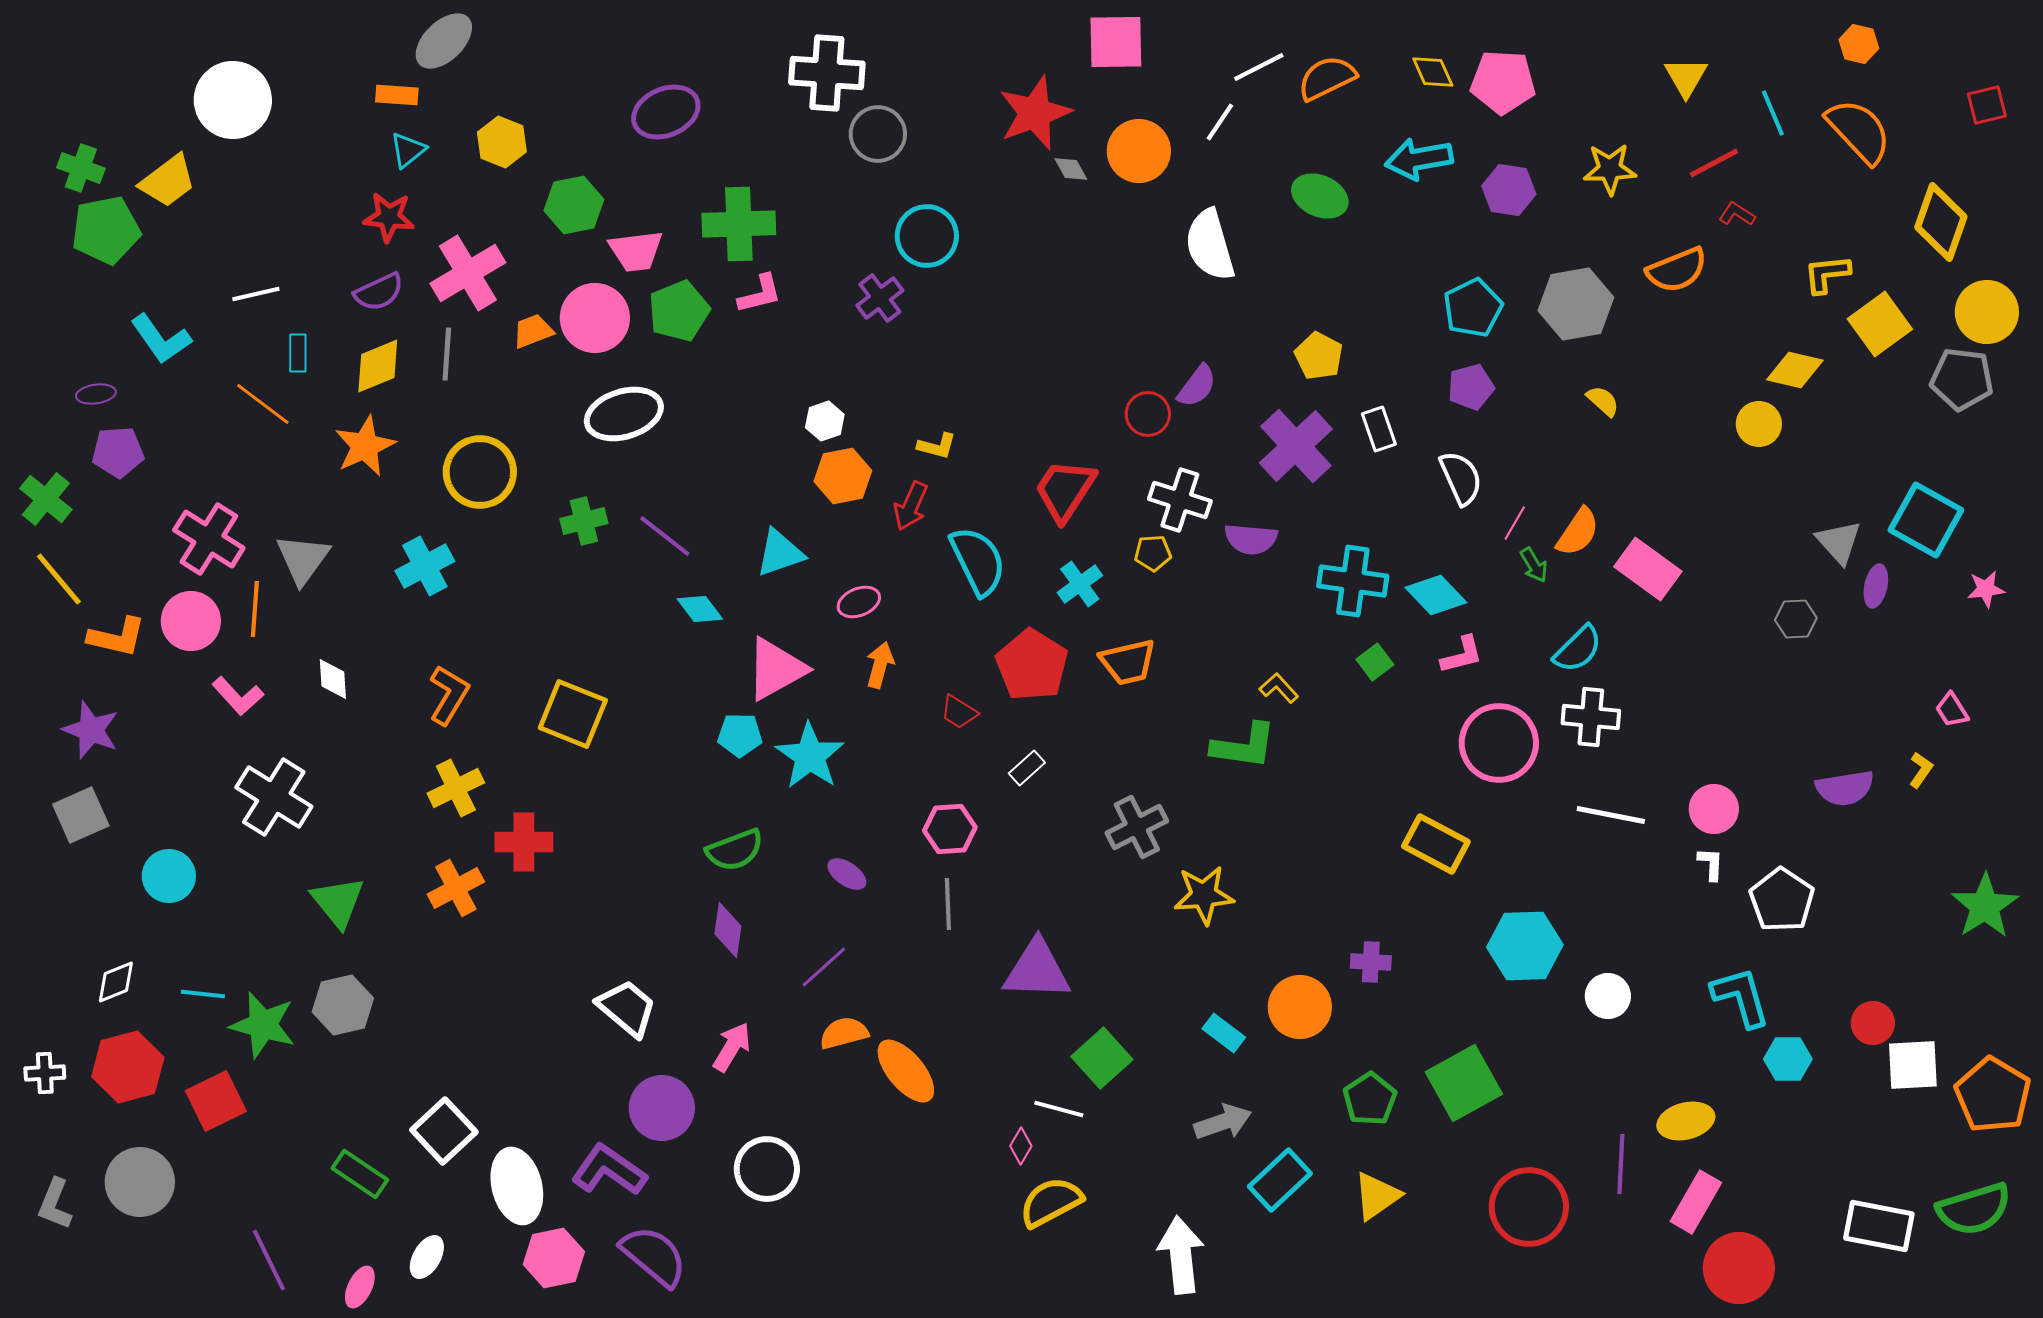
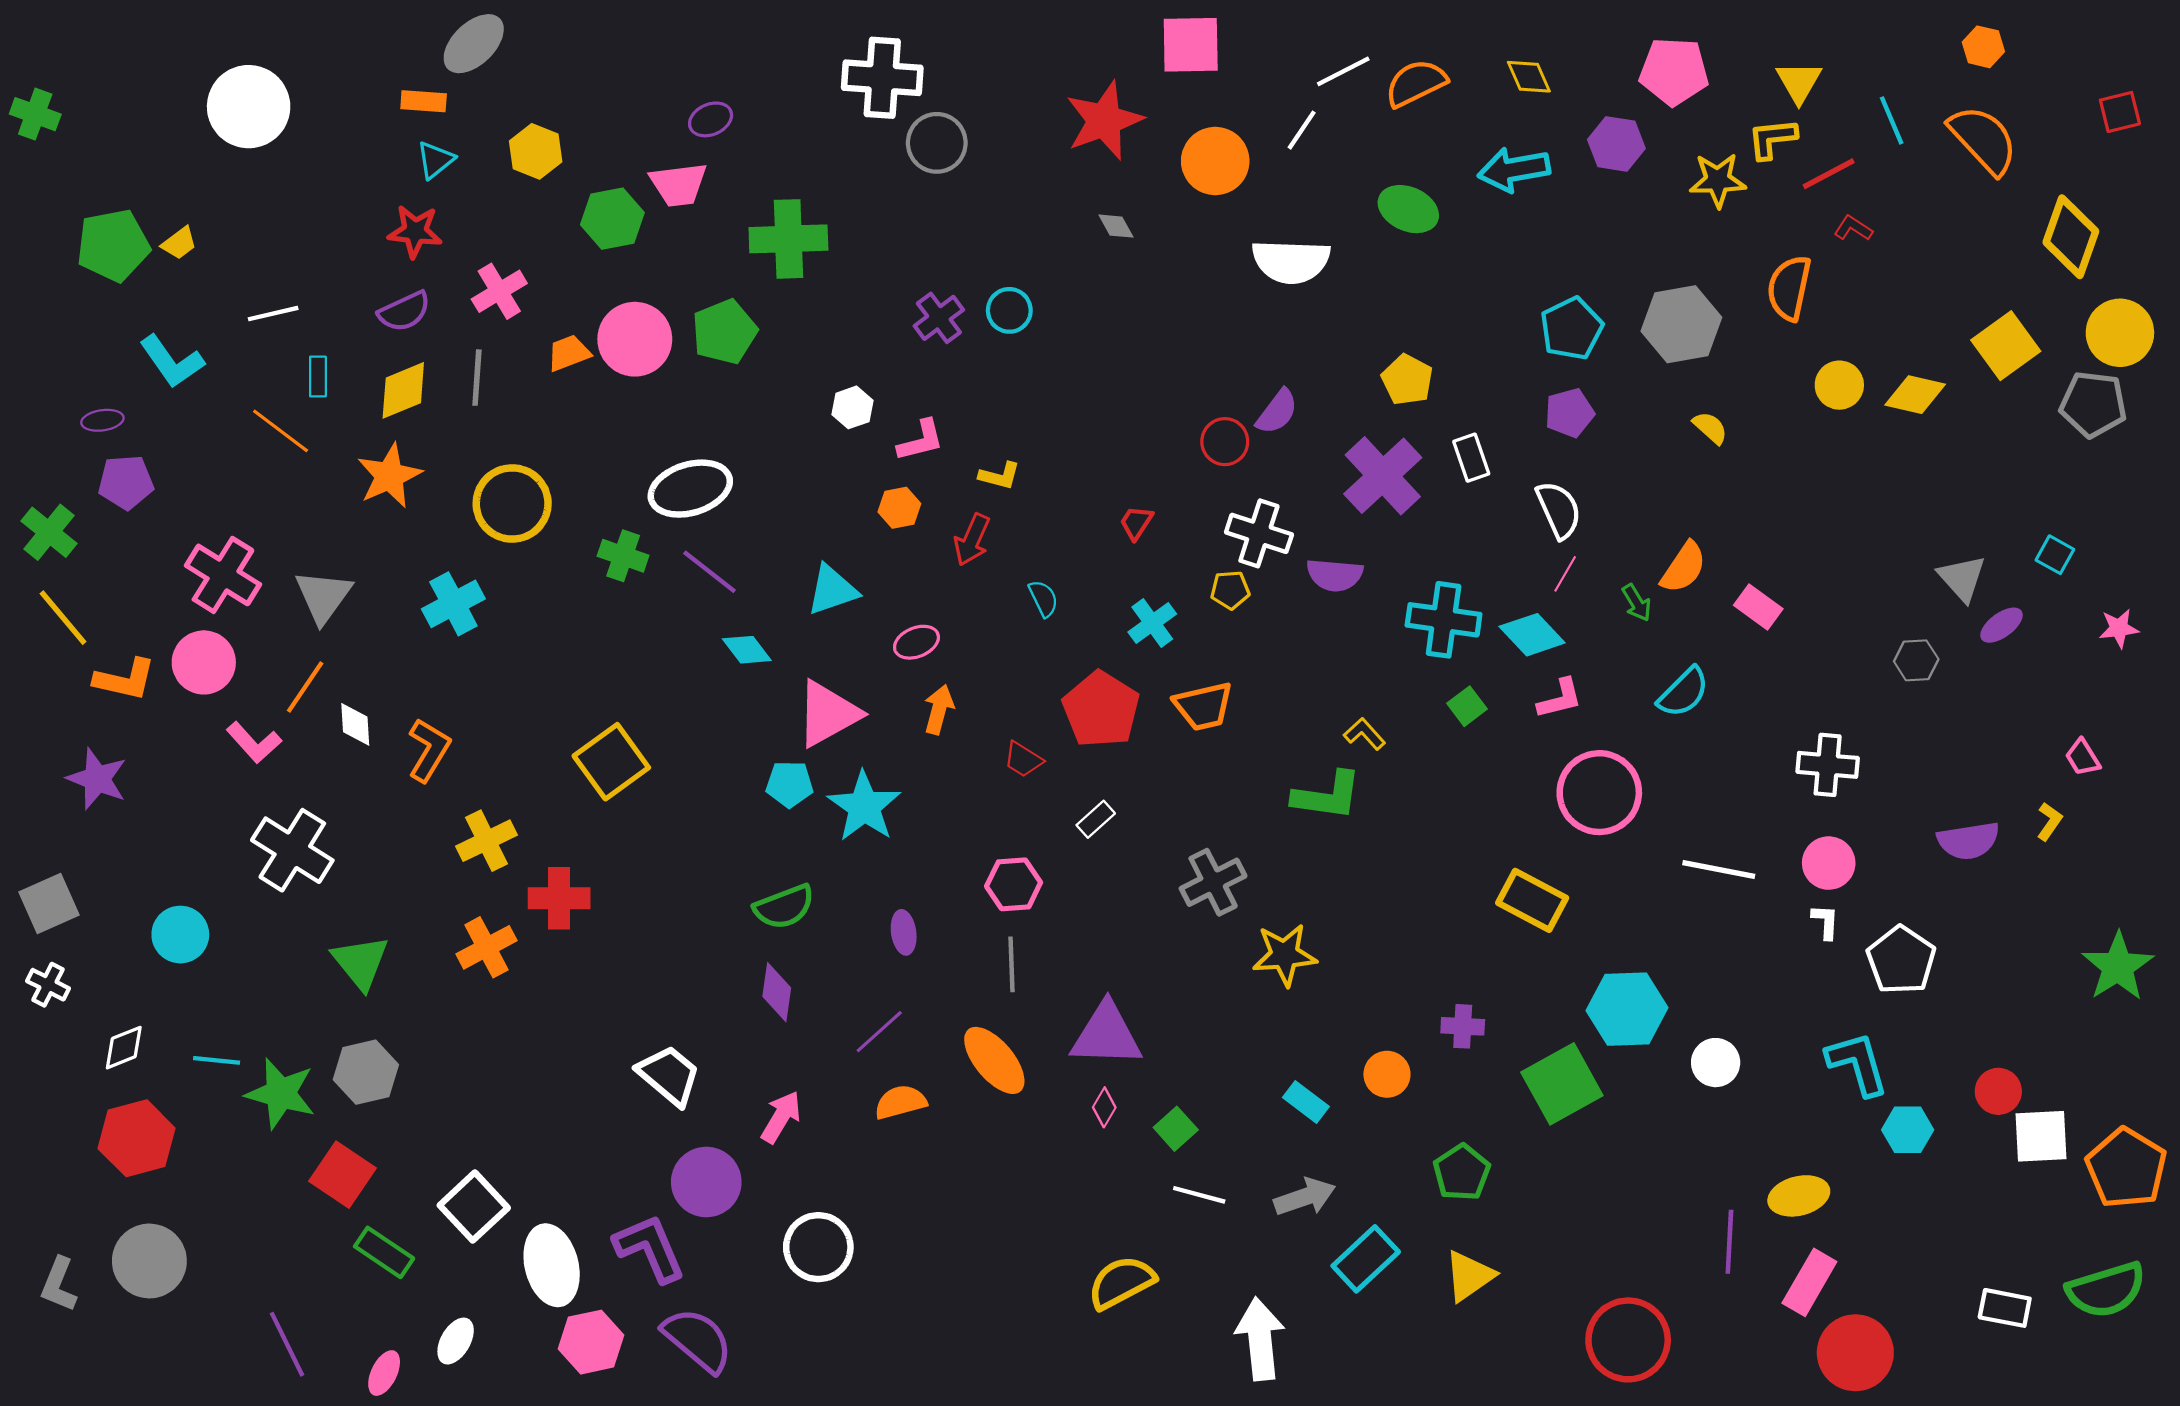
pink pentagon: (1503, 82) -> (1674, 71), moved
purple ellipse: (666, 112) -> (711, 119), size x0.6
green cross: (81, 168) -> (35, 114), moved
gray diamond: (1071, 169) -> (1116, 226), moved
yellow trapezoid: (168, 181) -> (179, 243), moved, size x0.6
purple hexagon: (1509, 190) -> (1616, 144), moved
cyan circle: (927, 236) -> (1009, 310), moved, size x0.7
white semicircle: (1210, 245) -> (1291, 261), turned -72
pink trapezoid: (636, 251) -> (679, 184), moved
orange semicircle: (1677, 270) -> (1789, 288), turned 124
pink cross: (468, 273) -> (499, 291), size x0.7
yellow L-shape: (1827, 274) -> (1772, 139), moved
pink L-shape: (760, 294) -> (921, 441), moved
white ellipse: (624, 414) -> (690, 489), moved
white hexagon: (825, 421) -> (852, 407), moved
yellow circle: (1759, 424) -> (1839, 385), moved
orange hexagon: (843, 476) -> (899, 508), size x0.7
red trapezoid: (1065, 490) -> (1136, 523), size x0.5
cyan square: (1926, 520) -> (2055, 555), size x0.5
green cross: (584, 521) -> (623, 556), turned 33
pink line: (1515, 523) -> (1565, 574), moved
cyan semicircle: (978, 561) -> (1043, 598), size x0.5
pink rectangle: (1648, 569) -> (1758, 607), size x0.7
purple ellipse: (1876, 586) -> (2002, 625), turned 42
orange line: (255, 609) -> (305, 687), moved, turned 30
orange L-shape: (449, 695) -> (429, 750), moved
yellow square: (573, 714) -> (611, 762), turned 32
white cross: (1591, 717) -> (1828, 765), moved
gray square: (81, 815) -> (49, 904), moved
purple ellipse: (847, 874) -> (904, 932), turned 48
orange circle: (1300, 1007) -> (1387, 1074), size x0.7
green square: (1102, 1058) -> (1176, 1129), size x0.7
orange ellipse: (906, 1071) -> (994, 1060), moved
white cross: (45, 1073) -> (48, 985), moved, turned 30
green square: (1464, 1083) -> (1562, 1084), moved
red square: (216, 1101) -> (342, 1175), moved, turned -30
white line: (1059, 1109) -> (1199, 1195), moved
pink diamond: (1021, 1146) -> (1104, 1107), moved
purple L-shape: (609, 1170) -> (650, 1248), turned 32
red circle: (1529, 1207) -> (1628, 1340), moved
white rectangle: (1879, 1226) -> (2005, 1308), size x0.7

